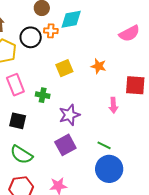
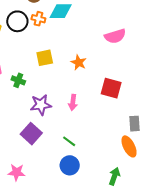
pink arrow: (113, 105) -> (73, 102), moved
purple square: (65, 145) -> (31, 134), turned -30
blue circle: (109, 169) -> (70, 165), size x0.7

